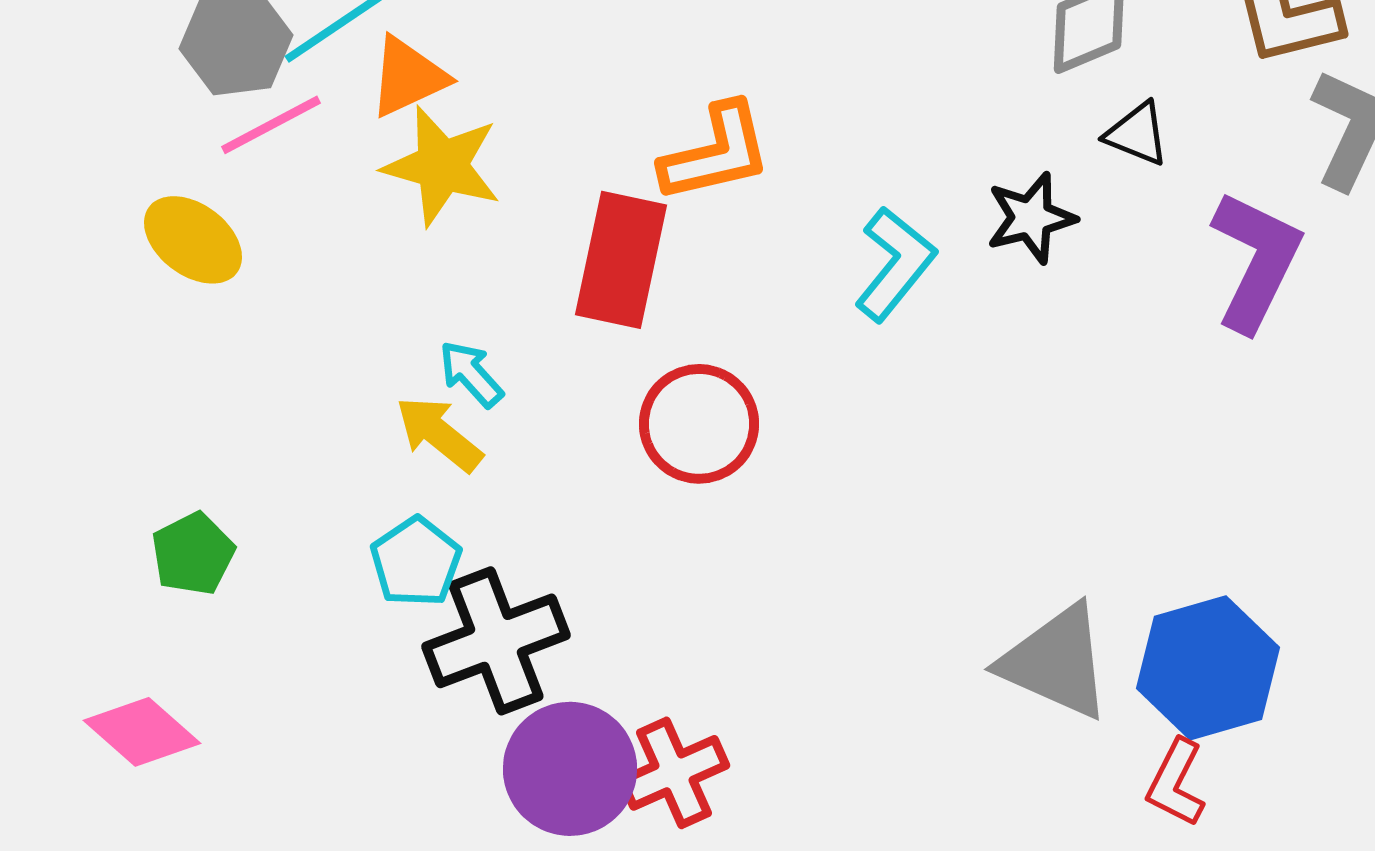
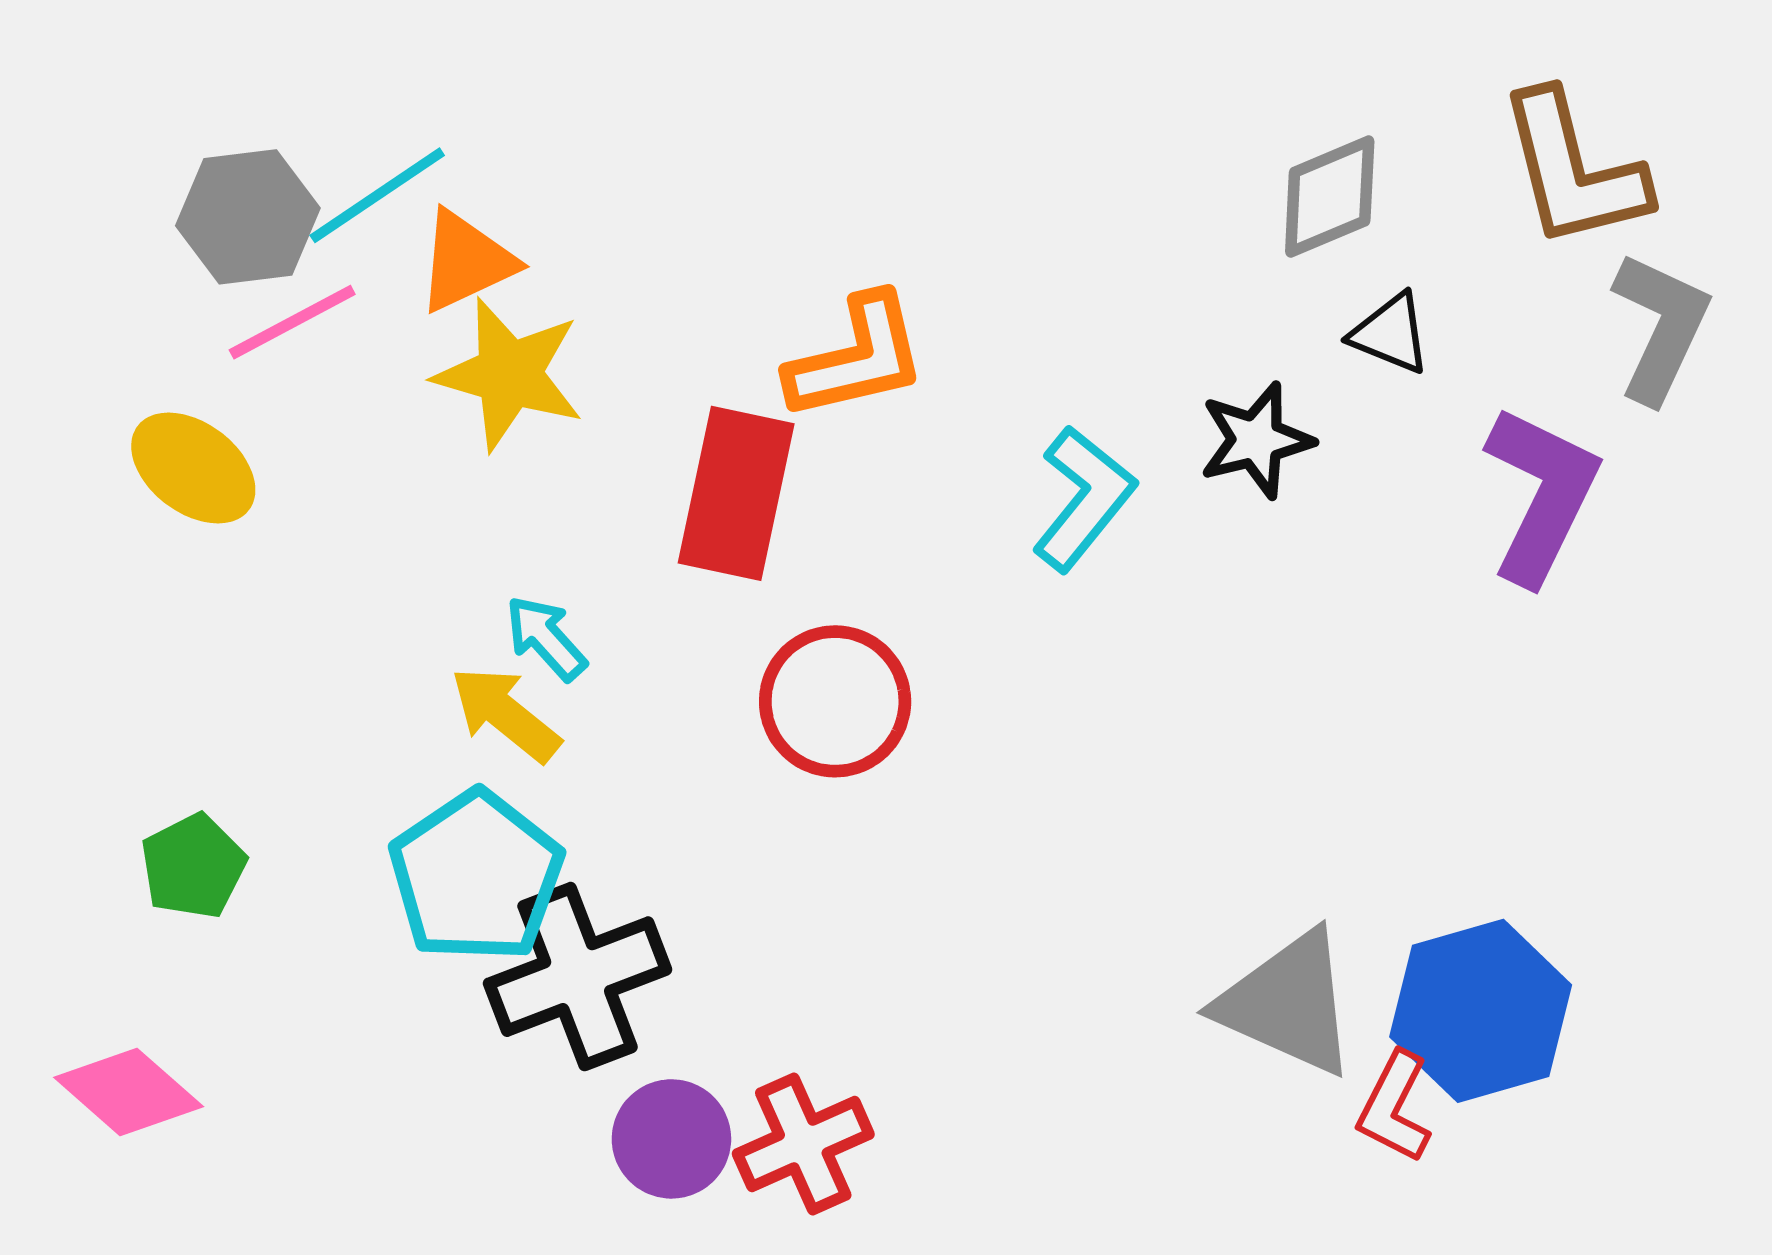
cyan pentagon: (416, 562) -> (476, 876), size x1.5
purple circle: (570, 769) -> (671, 1139), size x0.7
red L-shape: (1176, 783) -> (1394, 1107), moved

